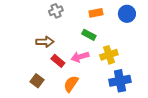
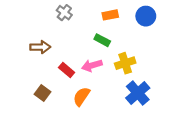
gray cross: (56, 11) -> (64, 13), turned -32
brown arrow: (45, 42) -> (40, 47), moved
blue cross: (120, 81) -> (138, 93), turned -30

